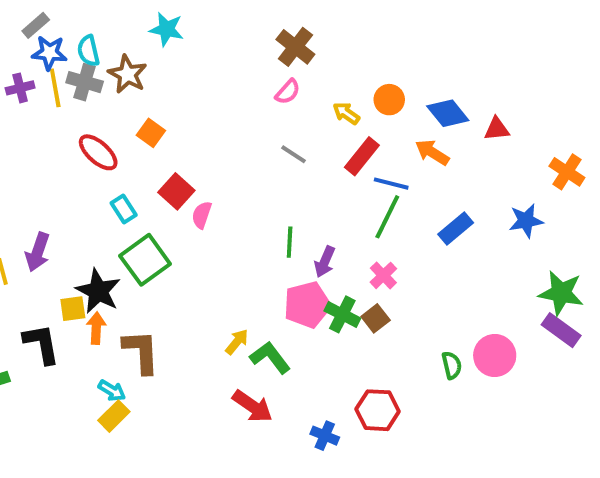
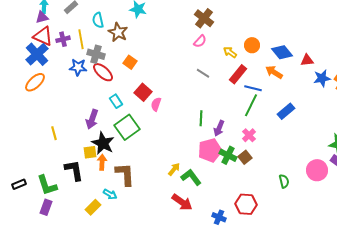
blue star: (49, 53) -> (78, 67), moved
gray cross: (85, 82) -> (96, 54), moved
blue star: (526, 221) -> (322, 78), moved
purple arrow: (38, 252) -> (92, 119), moved
pink circle: (495, 355) -> (317, 170), moved
yellow rectangle: (114, 416) -> (93, 207), moved

